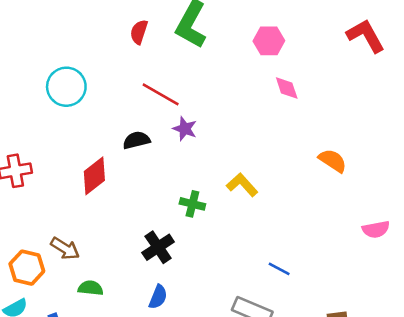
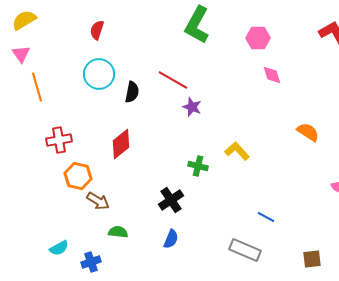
red semicircle: (139, 32) -> (97, 30), moved
black semicircle: (136, 140) -> (132, 92), moved, turned 115
orange hexagon: (27, 268) -> (78, 176), moved

